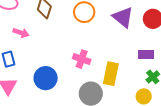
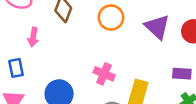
pink arrow: (21, 33) -> (33, 37), turned 77

